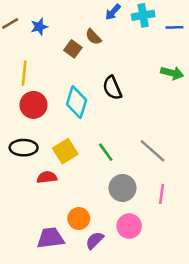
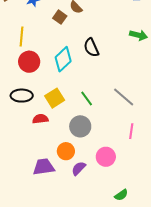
cyan diamond: (77, 102) -> (63, 59), turned 30
gray circle: (122, 188) -> (80, 126), moved

